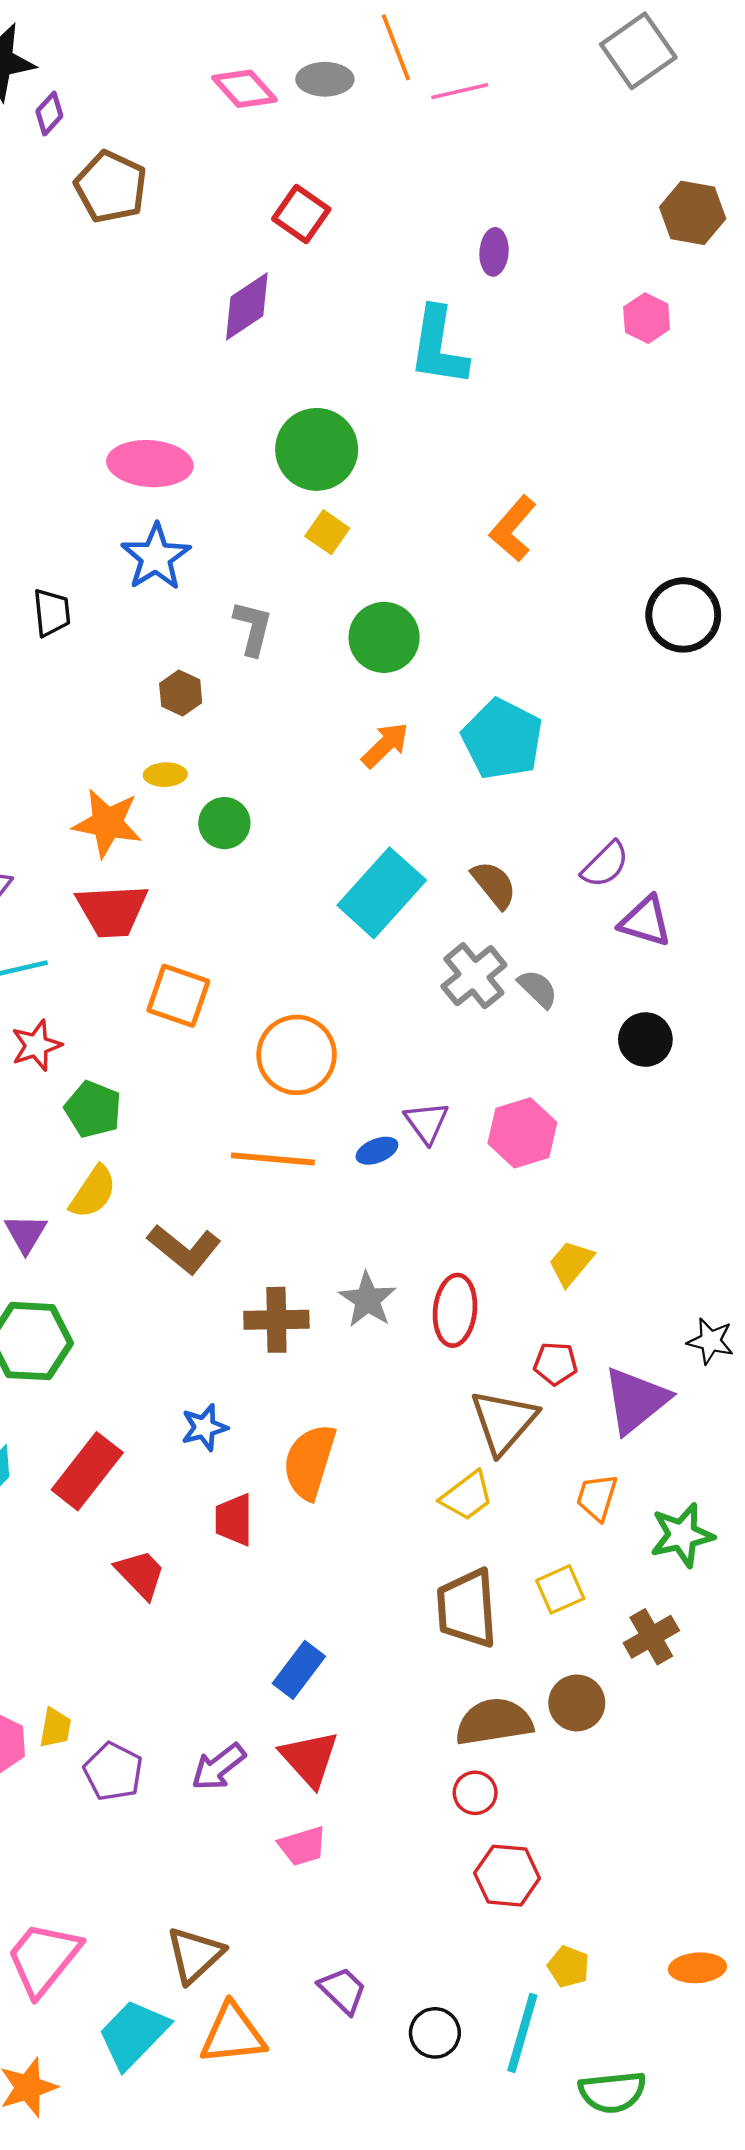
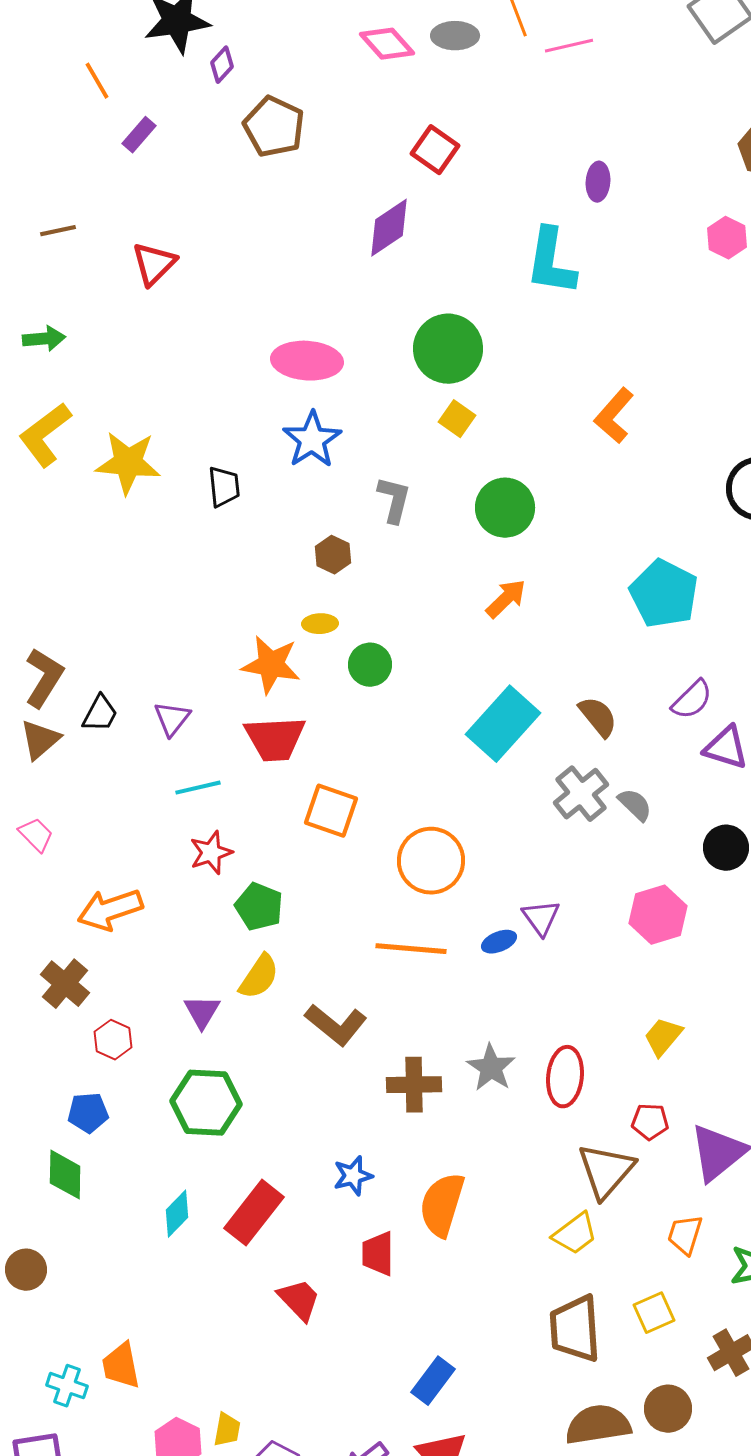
cyan pentagon: (502, 739) -> (664, 594), moved
pink hexagon: (522, 1133) -> (658, 915), moved

